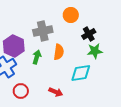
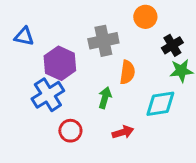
green arrow: (37, 57) -> (105, 98), moved
red arrow: (56, 92) -> (123, 132), turned -40

